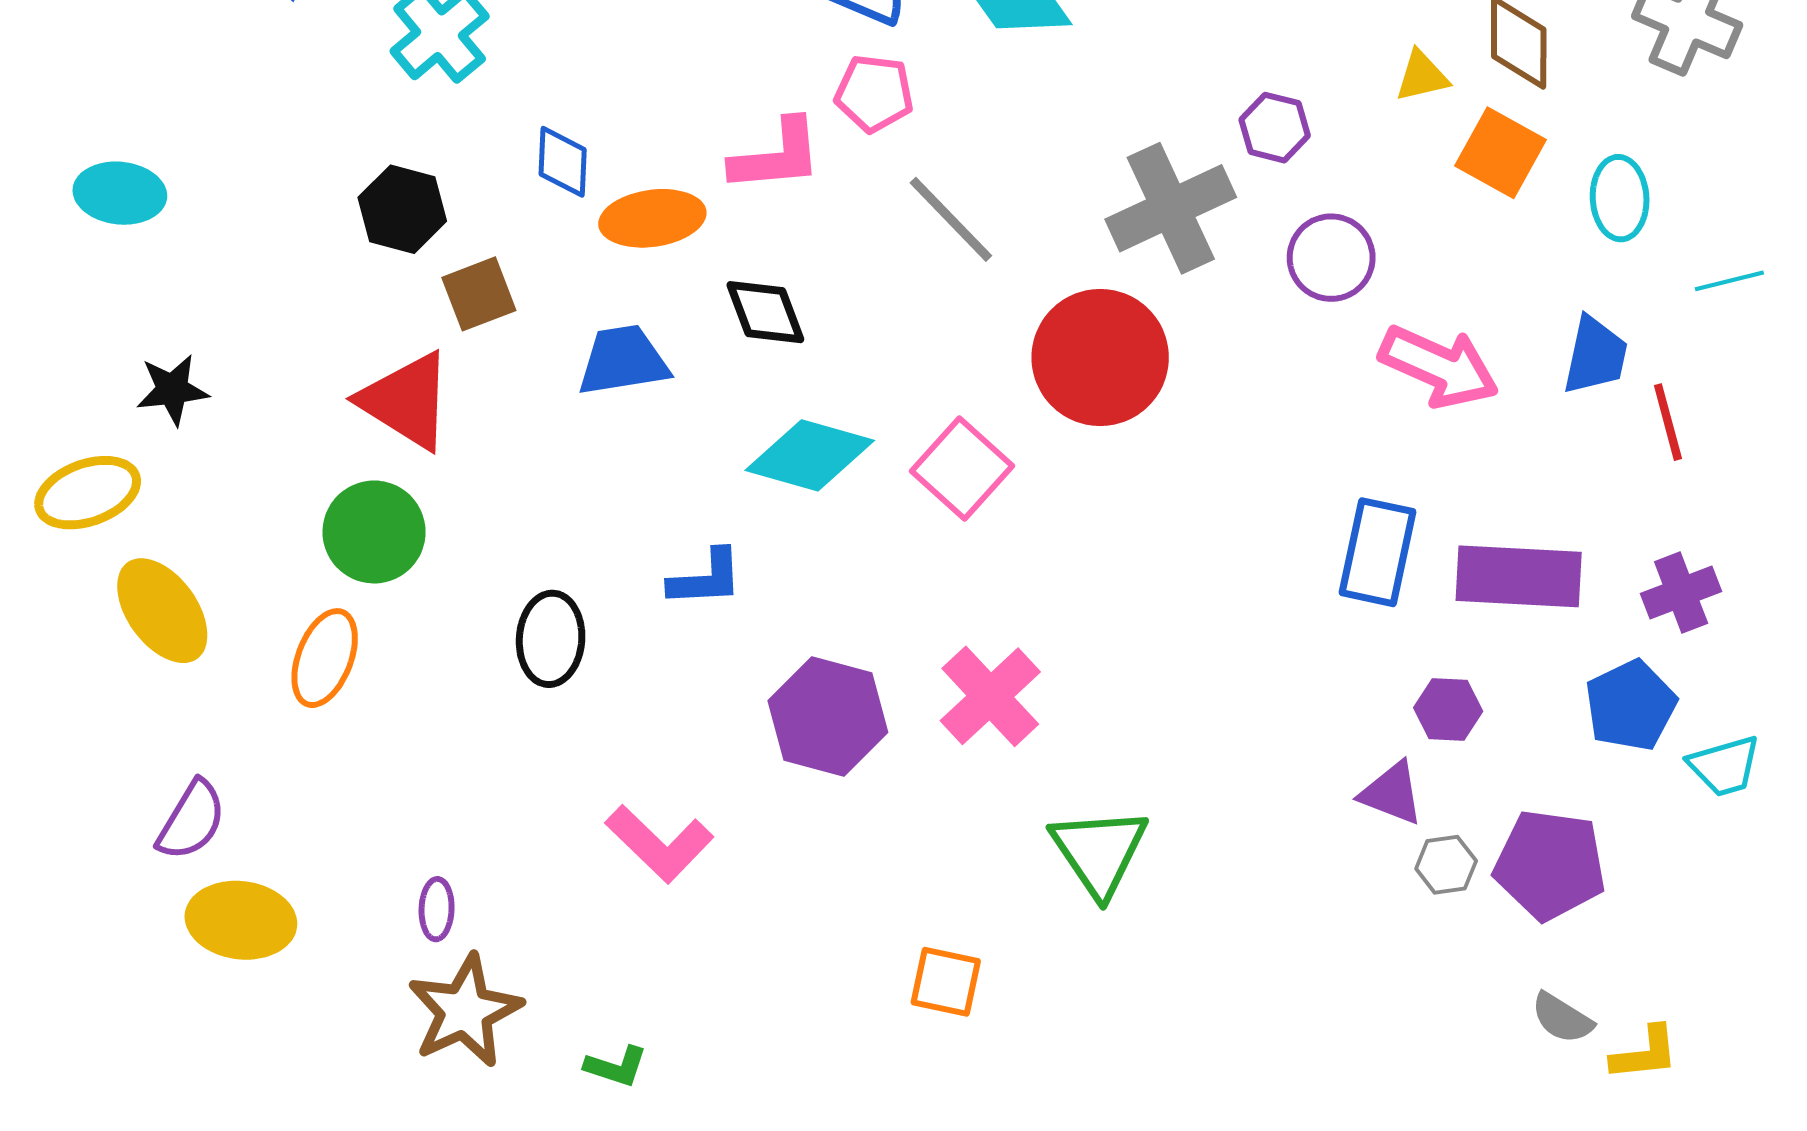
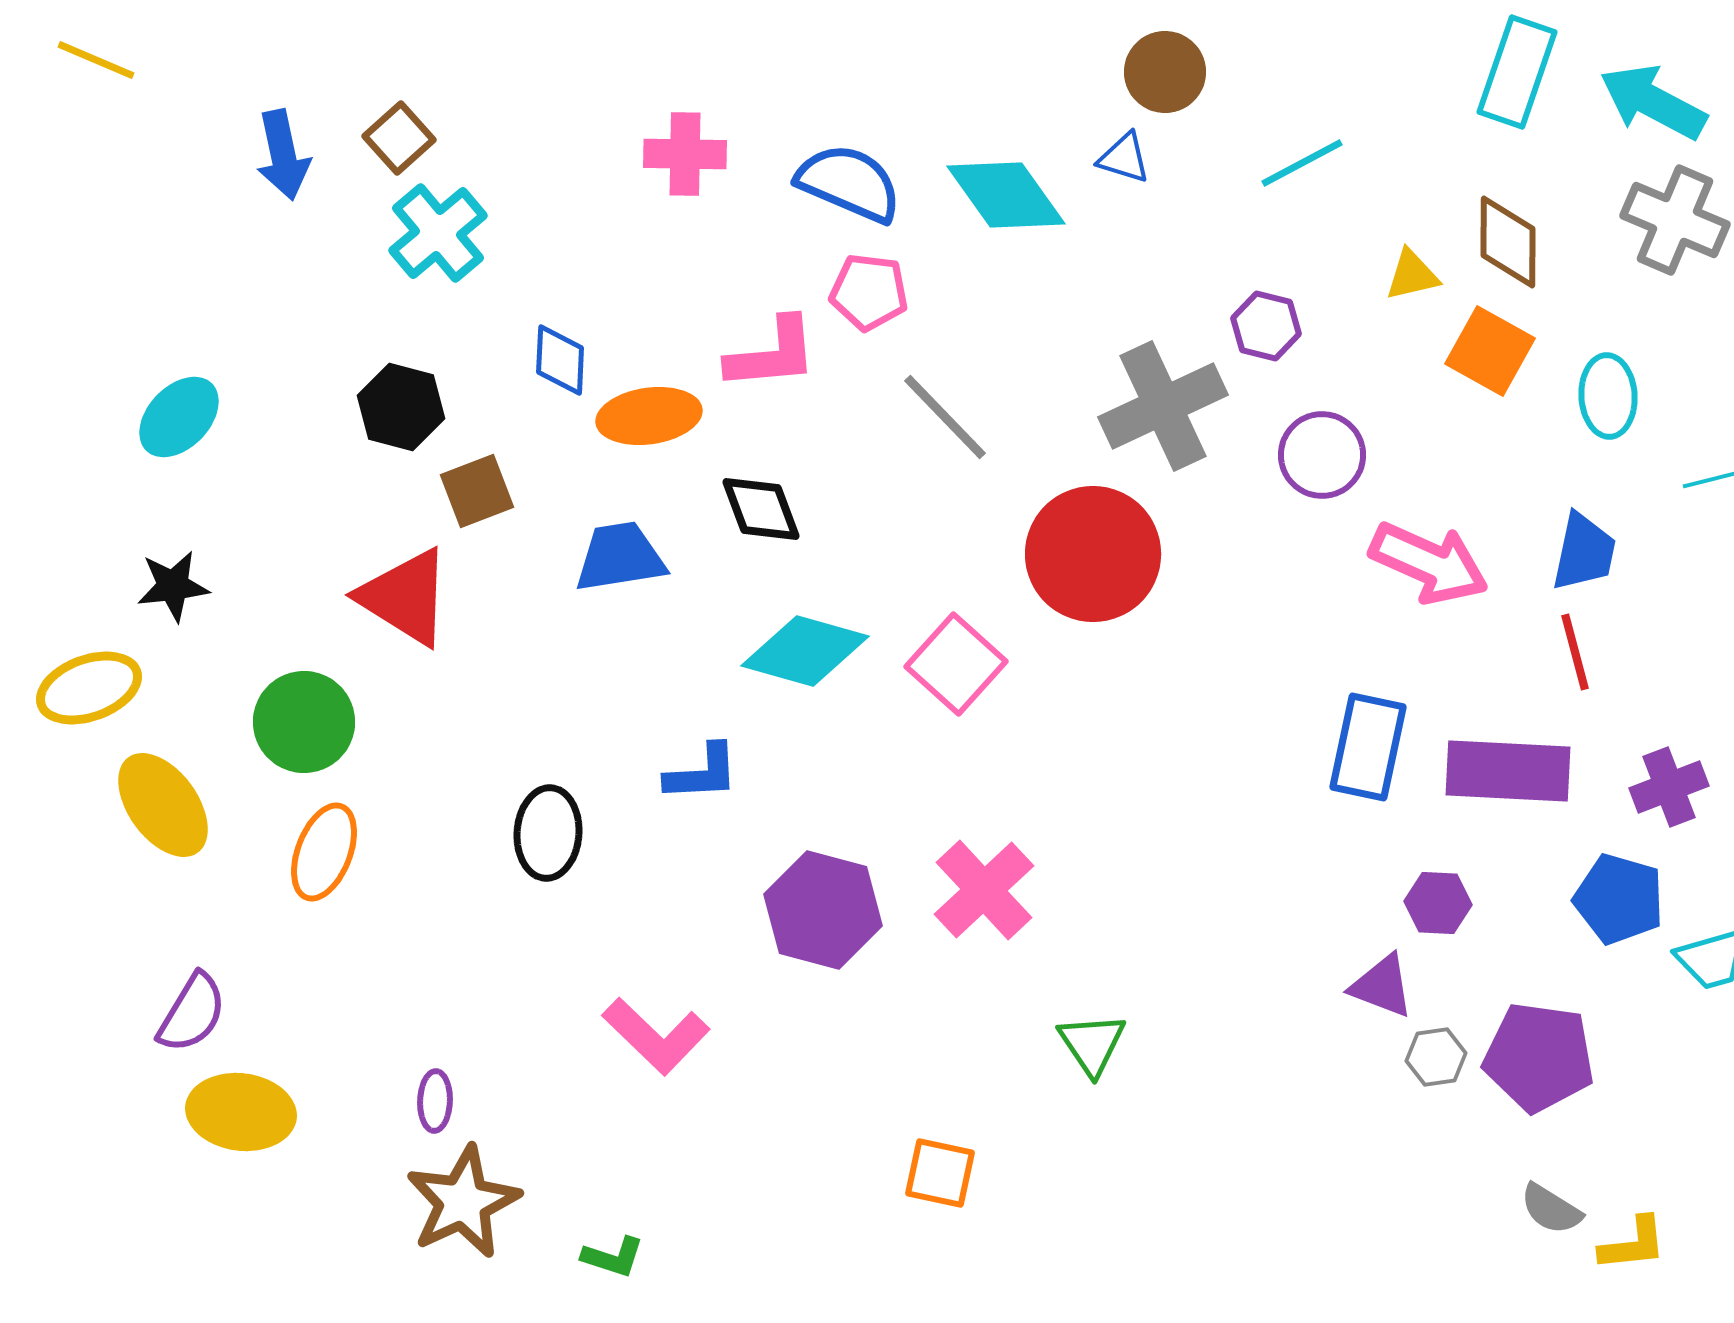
cyan ellipse: (120, 193) -> (179, 417), moved, turned -52
red line: (1668, 422) -> (1575, 652), moved
green circle: (374, 532) -> (304, 722), moved
blue pentagon: (1631, 705) -> (1619, 899), turned -30
green triangle: (1099, 852) -> (1092, 1044), size x0.7

